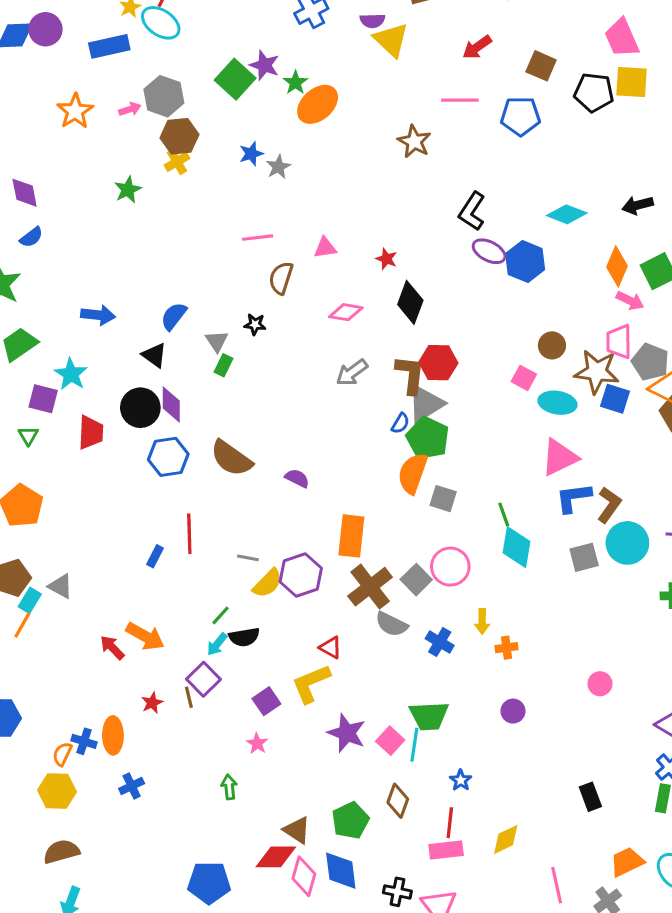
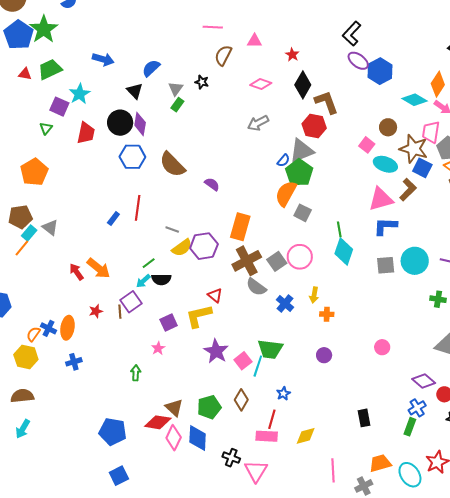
cyan diamond: (567, 214) -> (415, 100), moved
brown L-shape: (410, 375) -> (326, 102), moved, turned -36
brown L-shape: (609, 505) -> (408, 190), moved

